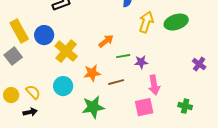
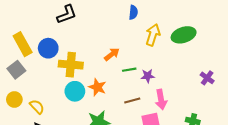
yellow cross: (66, 51) -> (71, 65), turned -35
orange star: (92, 73) -> (97, 87), turned 30
brown line: (116, 82) -> (132, 101), moved
cyan circle: (63, 86) -> (75, 91), moved
yellow circle: (11, 95) -> (14, 99), moved

